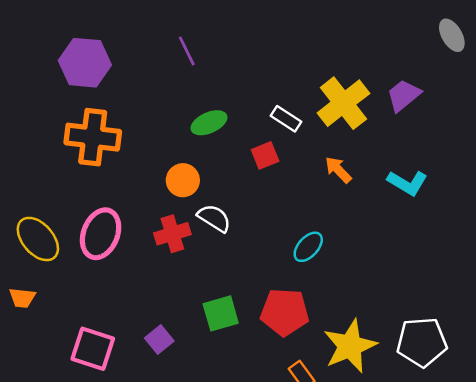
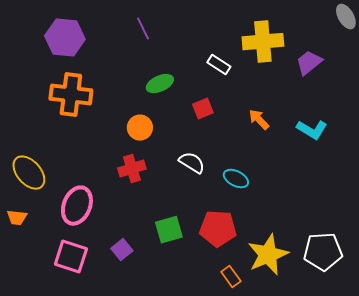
yellow cross: (343, 103) -> (263, 42), moved, turned 33
white rectangle: (286, 119) -> (219, 65), moved
white semicircle: (214, 218) -> (192, 163), moved
pink ellipse: (101, 234) -> (77, 206), moved
cyan ellipse: (308, 247) -> (236, 179), turned 75

